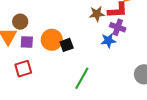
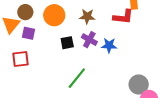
brown star: (97, 14) -> (87, 16), moved
purple cross: (118, 27) -> (89, 40), moved
orange circle: (52, 40) -> (54, 15), moved

